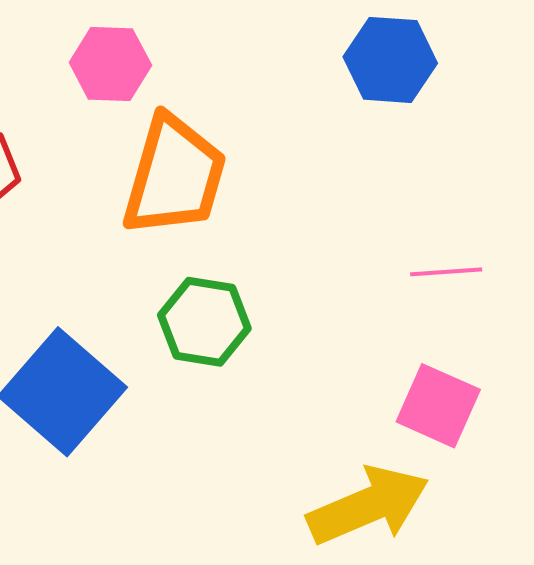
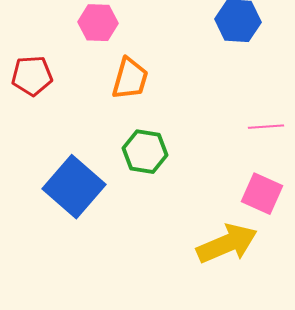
orange trapezoid: (174, 176) -> (130, 79), size x0.7

